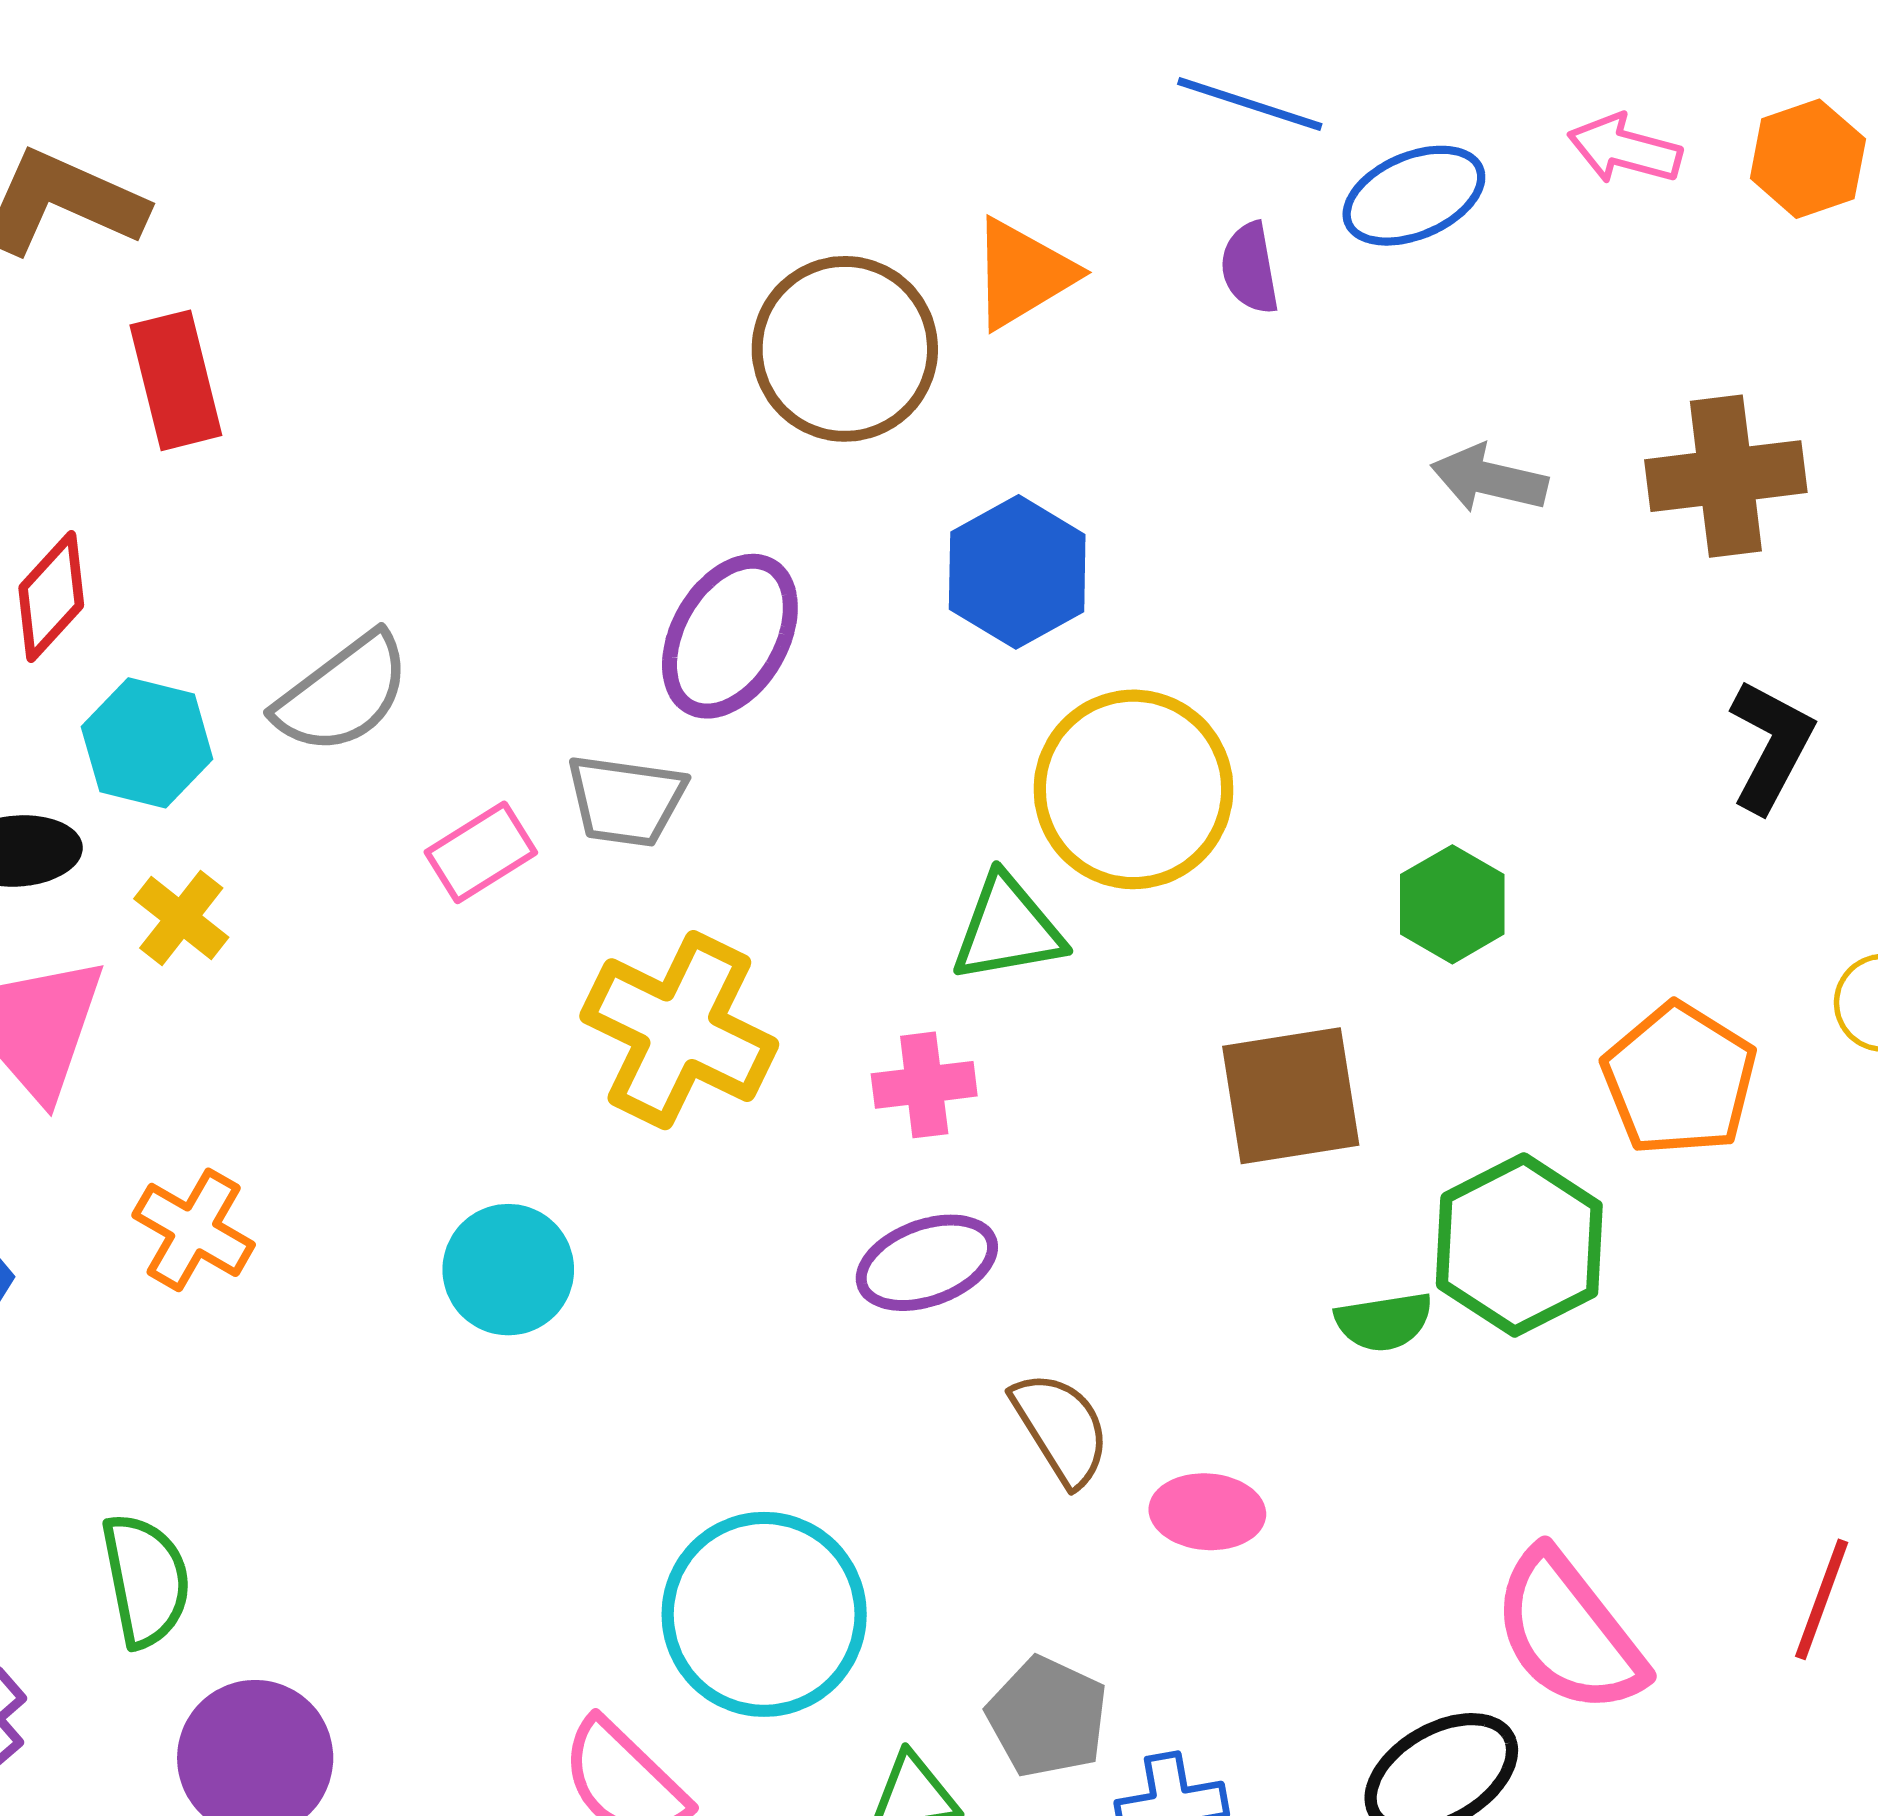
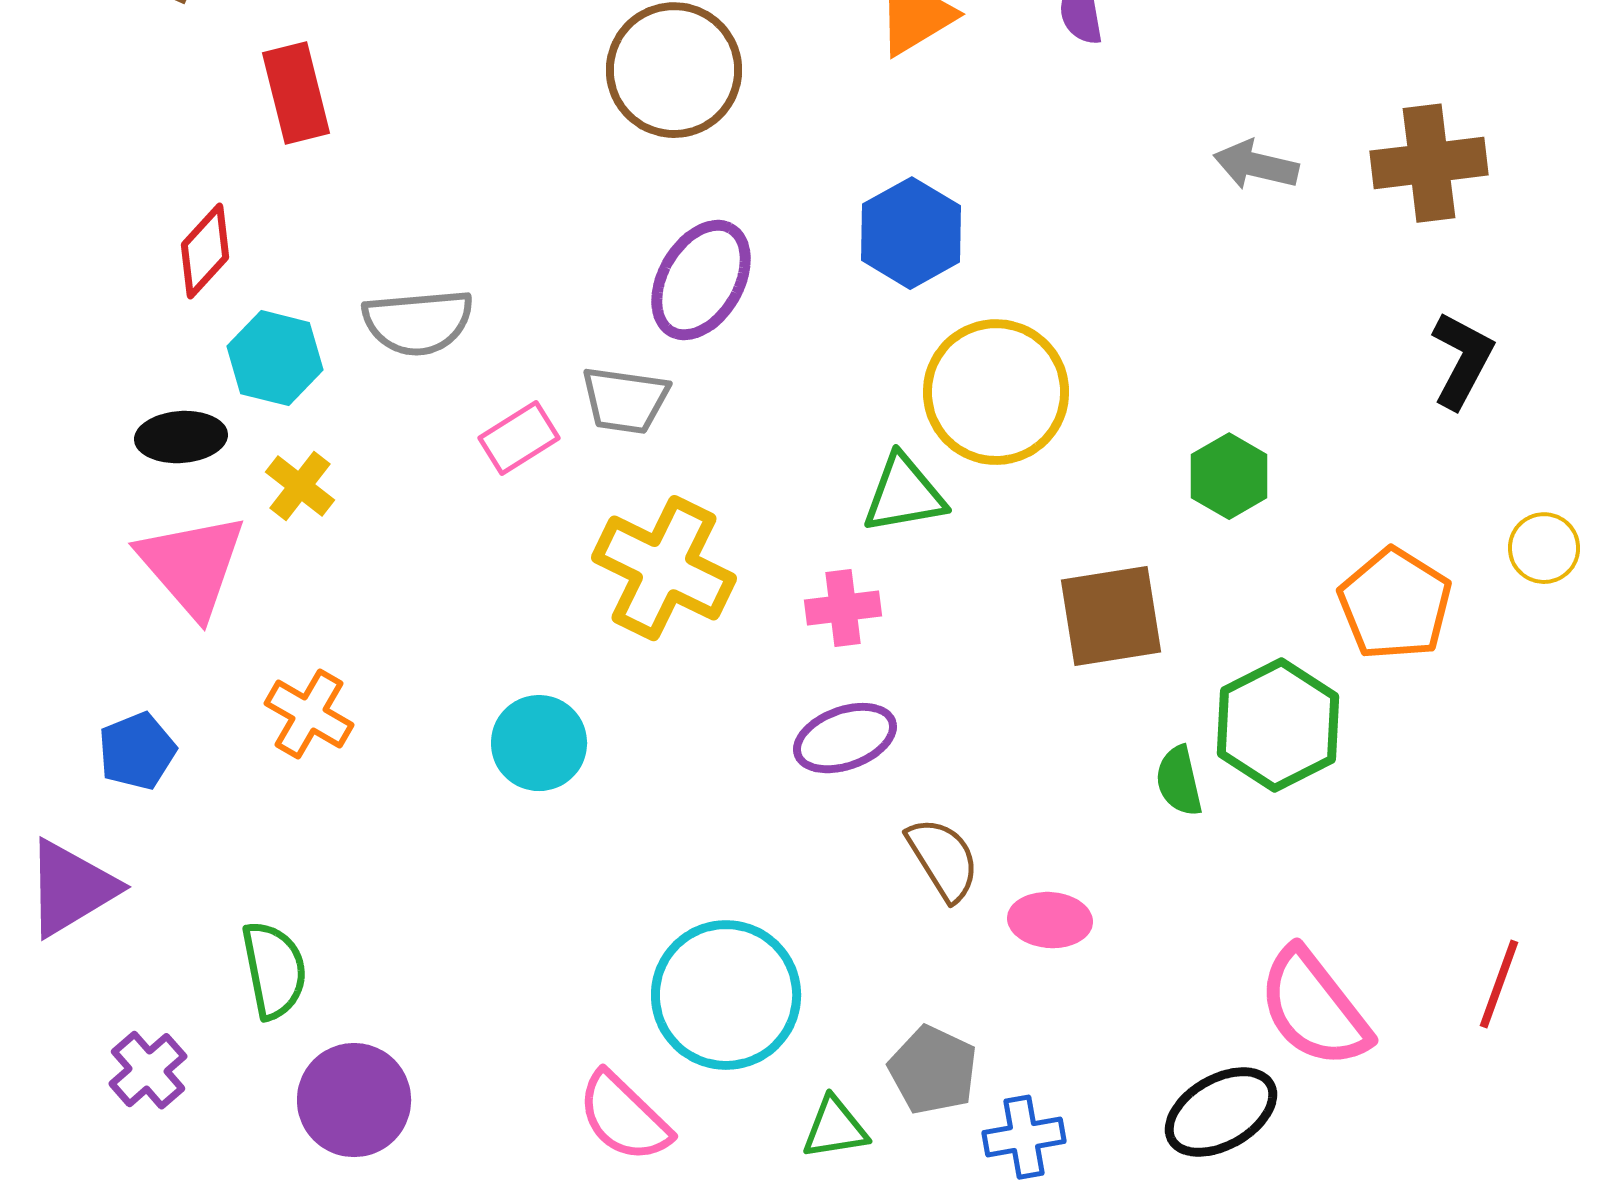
brown circle: (845, 349) -> (674, 70), moved
gray semicircle: (343, 694) -> (418, 322), turned 32
green semicircle: (1384, 1322) -> (1179, 781), turned 86

